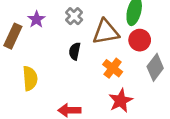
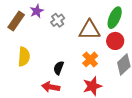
gray cross: (74, 16) -> (58, 20), moved
black semicircle: (75, 51) -> (59, 68), moved

